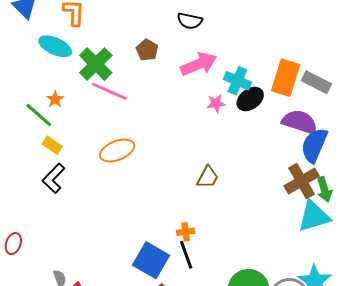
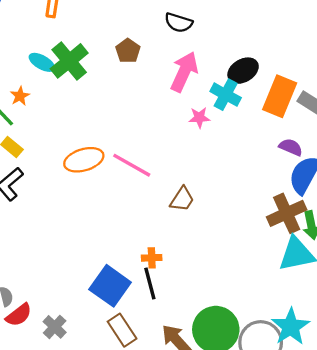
cyan ellipse: (55, 46) -> (42, 62), moved, size x0.7
pink arrow: (199, 64) -> (184, 72), turned -48
pink line: (109, 91) -> (132, 165), moved
black ellipse: (250, 99) -> (243, 71), moved
purple semicircle: (300, 122) -> (291, 147), size x0.6

